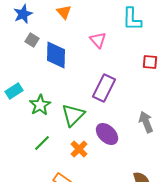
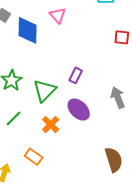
pink triangle: (98, 40) -> (58, 15), moved
purple rectangle: (104, 88) -> (76, 75), moved, size x0.6

